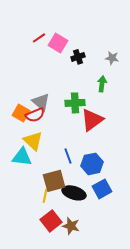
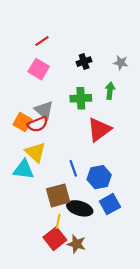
pink square: (58, 43) -> (39, 69), moved
green cross: (75, 103) -> (81, 98), moved
yellow line: (45, 196) -> (58, 221), moved

